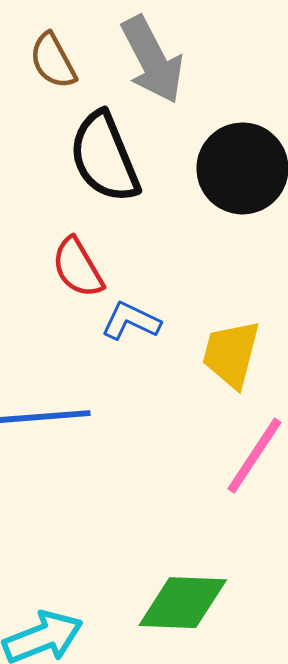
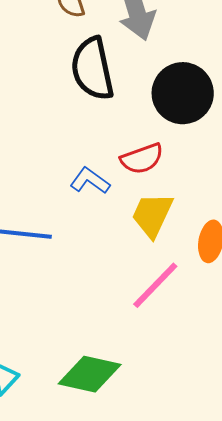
red semicircle: (78, 268) -> (142, 159), moved, turned -90

